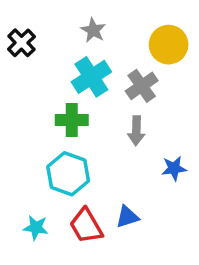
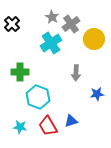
yellow circle: (169, 45) -> (94, 39), moved
gray cross: (142, 86) -> (71, 24), moved
green cross: (72, 120) -> (20, 72), moved

